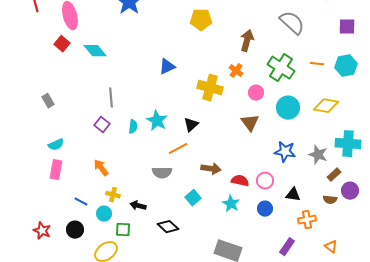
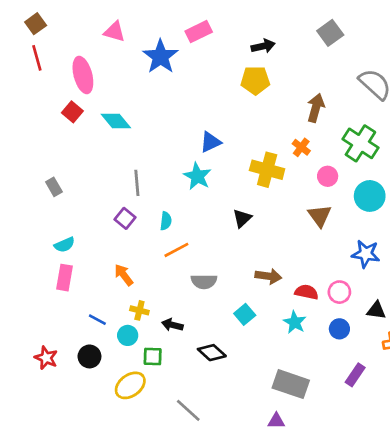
cyan star: (157, 121) -> (197, 176), moved
orange line: (178, 149) -> (176, 250), moved
purple rectangle: (287, 247) -> (355, 375), moved

